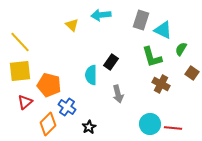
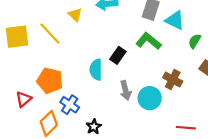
yellow line: (20, 42) -> (50, 33), moved
green L-shape: (152, 57) -> (149, 41), moved, turned 145
yellow square: (20, 71) -> (17, 37), moved
cyan circle: (150, 124) -> (150, 98), moved

